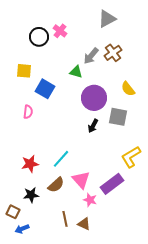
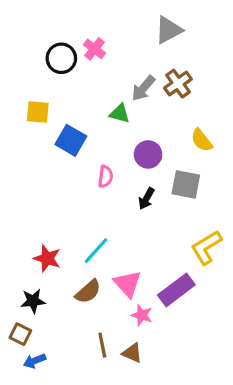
purple circle: (94, 98) -> (148, 154), size x0.7
pink semicircle: (28, 112) -> (105, 177), moved
red star: (30, 164) -> (47, 258), turned 30
black star: (31, 195) -> (33, 301), moved

